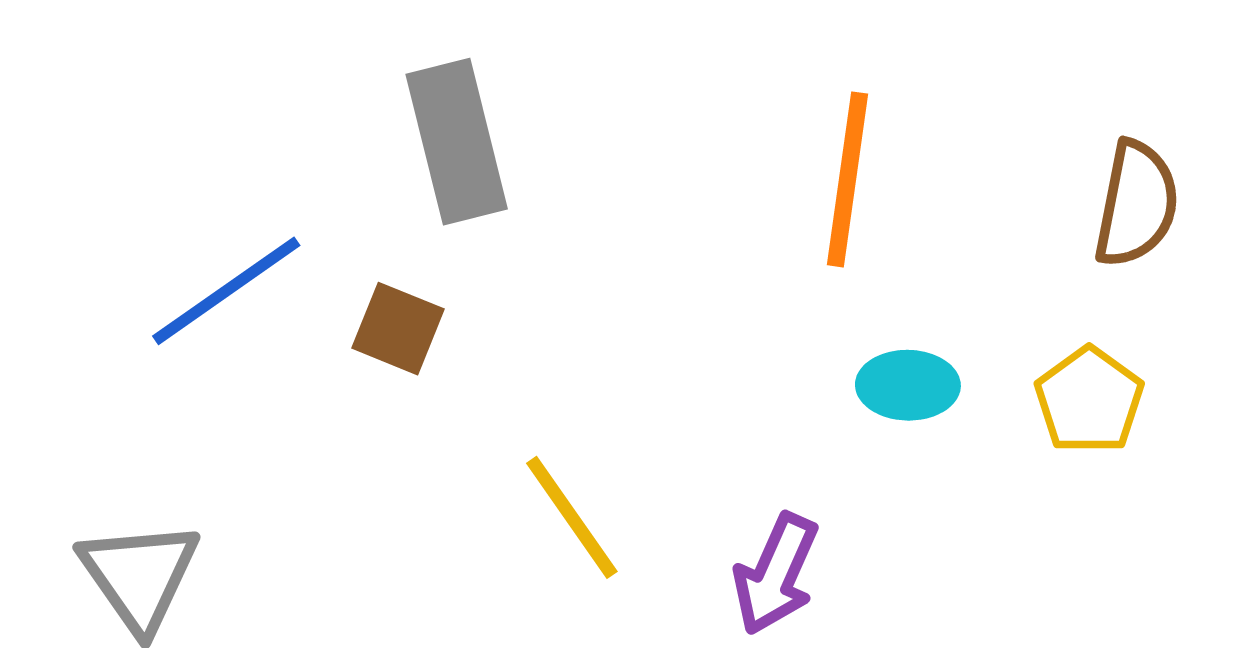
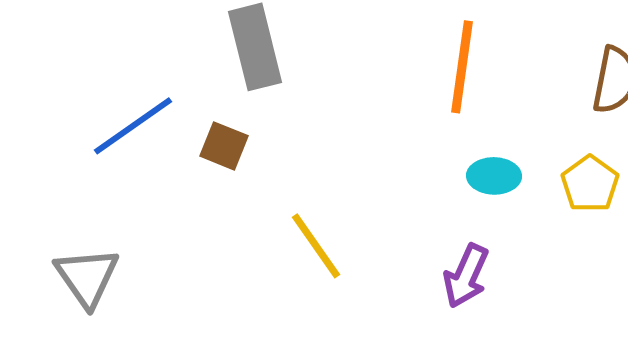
purple arrow: (776, 574) -> (466, 276), moved

